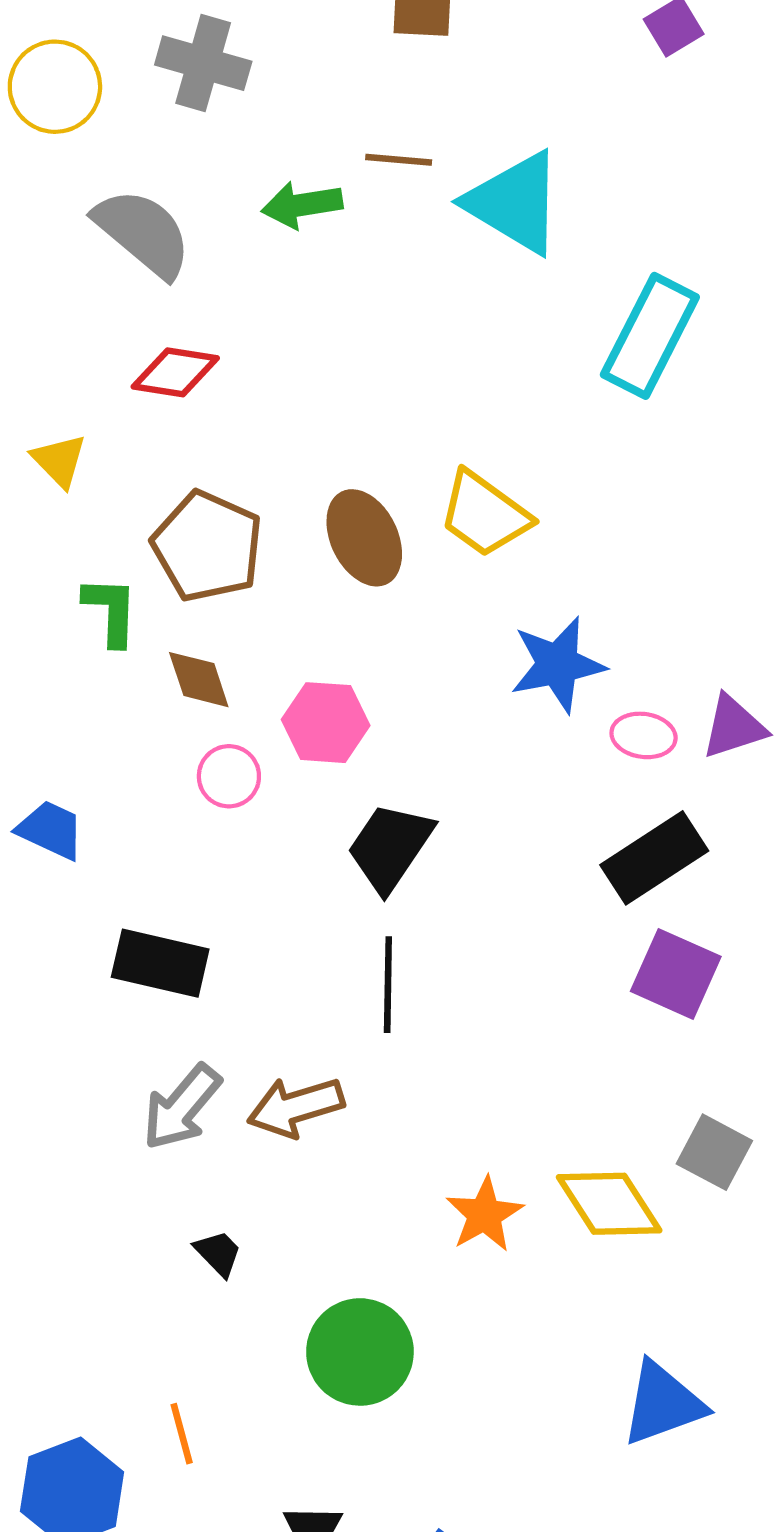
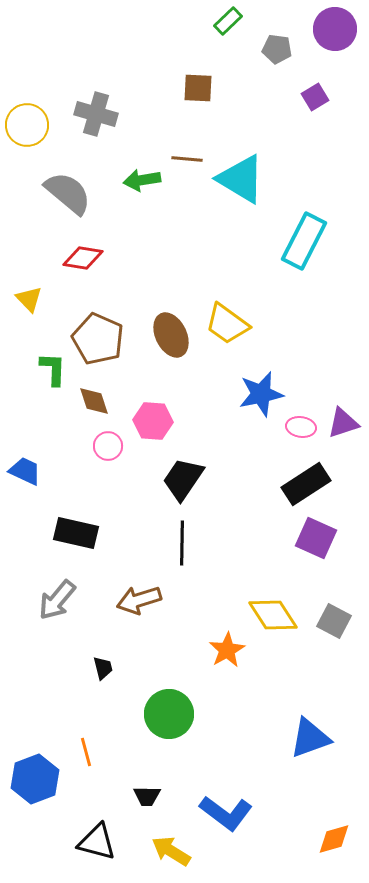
gray arrow: (182, 1107) -> (57, 600), moved
yellow diamond: (609, 1204) -> (273, 615), moved
black trapezoid: (218, 1253) -> (103, 668), turned 30

